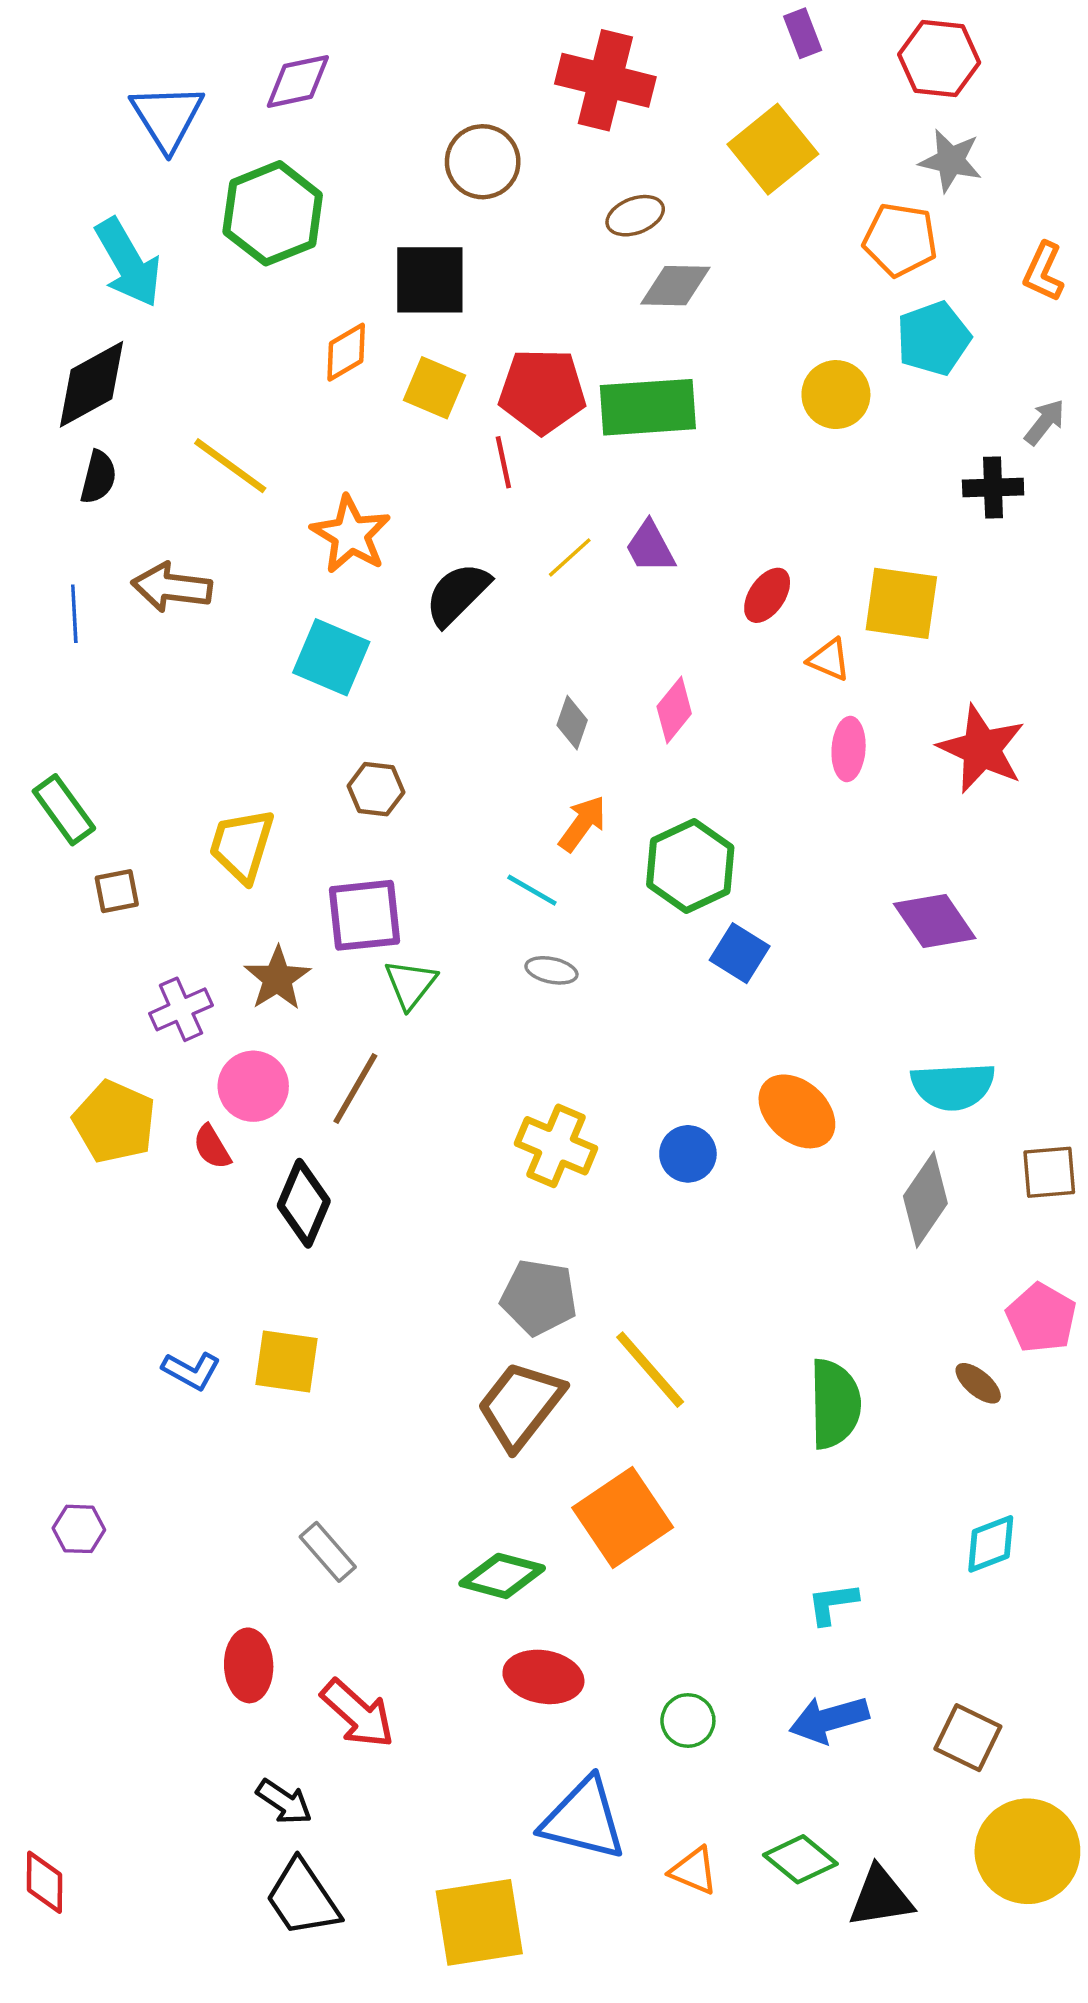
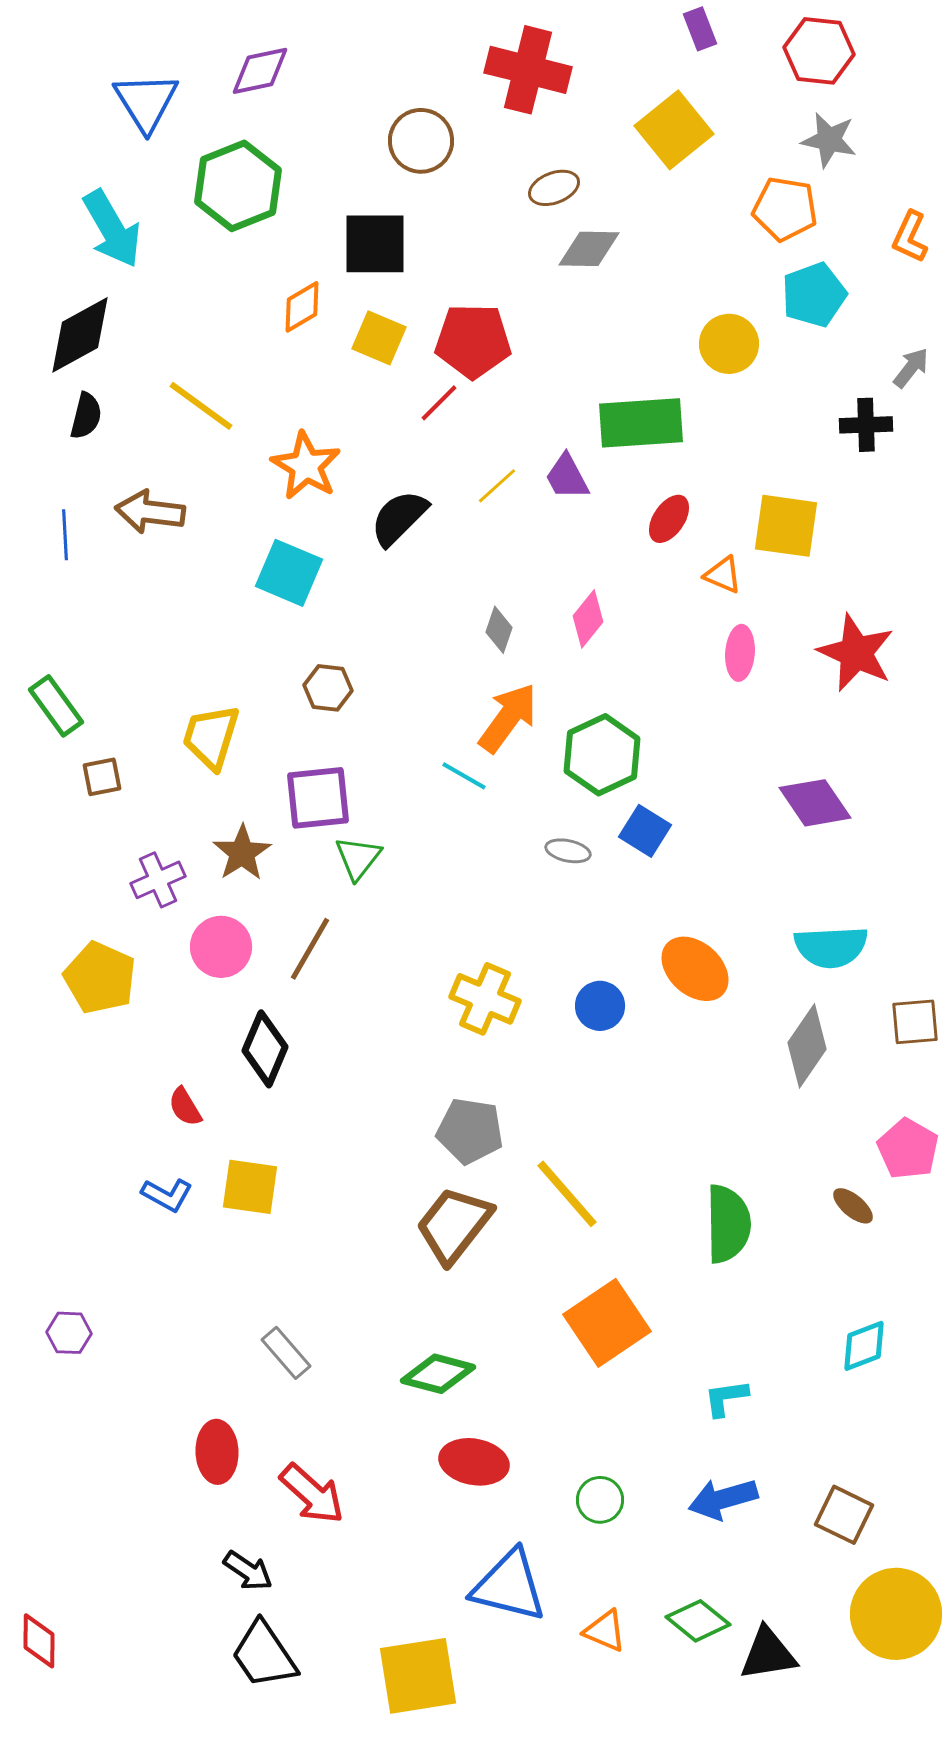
green rectangle: (648, 407) -> (641, 423), moved
red line: (503, 462) -> (439, 403), turned 57
orange arrow: (582, 824) -> (508, 718), size x1.4
gray ellipse: (551, 970) -> (568, 851), moved
red semicircle: (212, 1147) -> (185, 1107), moved
orange square: (623, 1517) -> (607, 1323), moved

